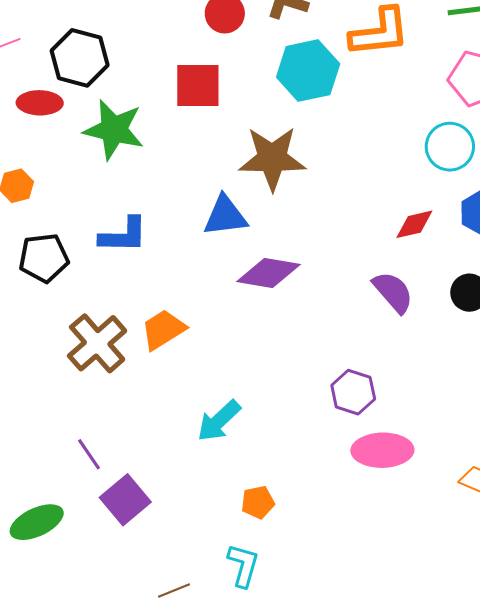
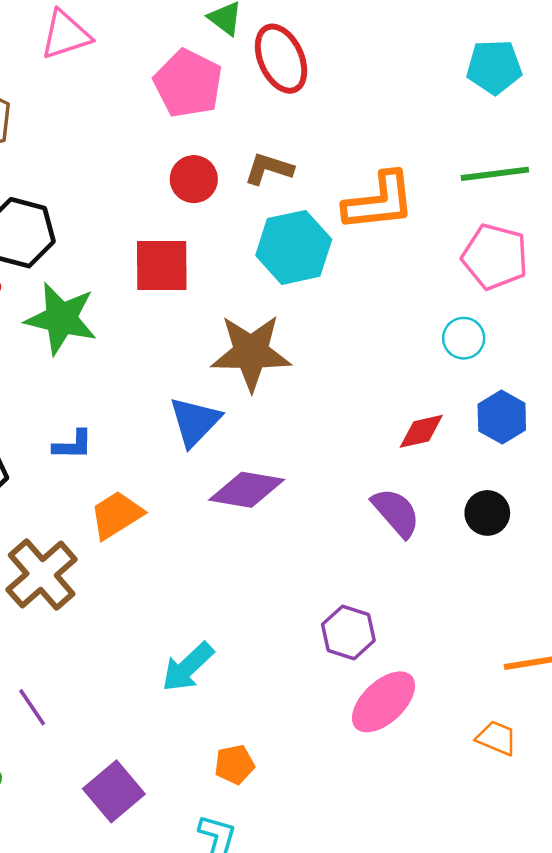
cyan circle: (450, 147) -> (464, 338), size x0.7
blue triangle: (225, 216) -> (195, 422), turned -39
blue L-shape: (123, 235) -> (73, 445), size x0.7
orange trapezoid: (163, 330) -> (116, 515), moved
pink ellipse: (382, 450) -> (383, 702), turned -42
purple square: (125, 500) -> (114, 791), moved

